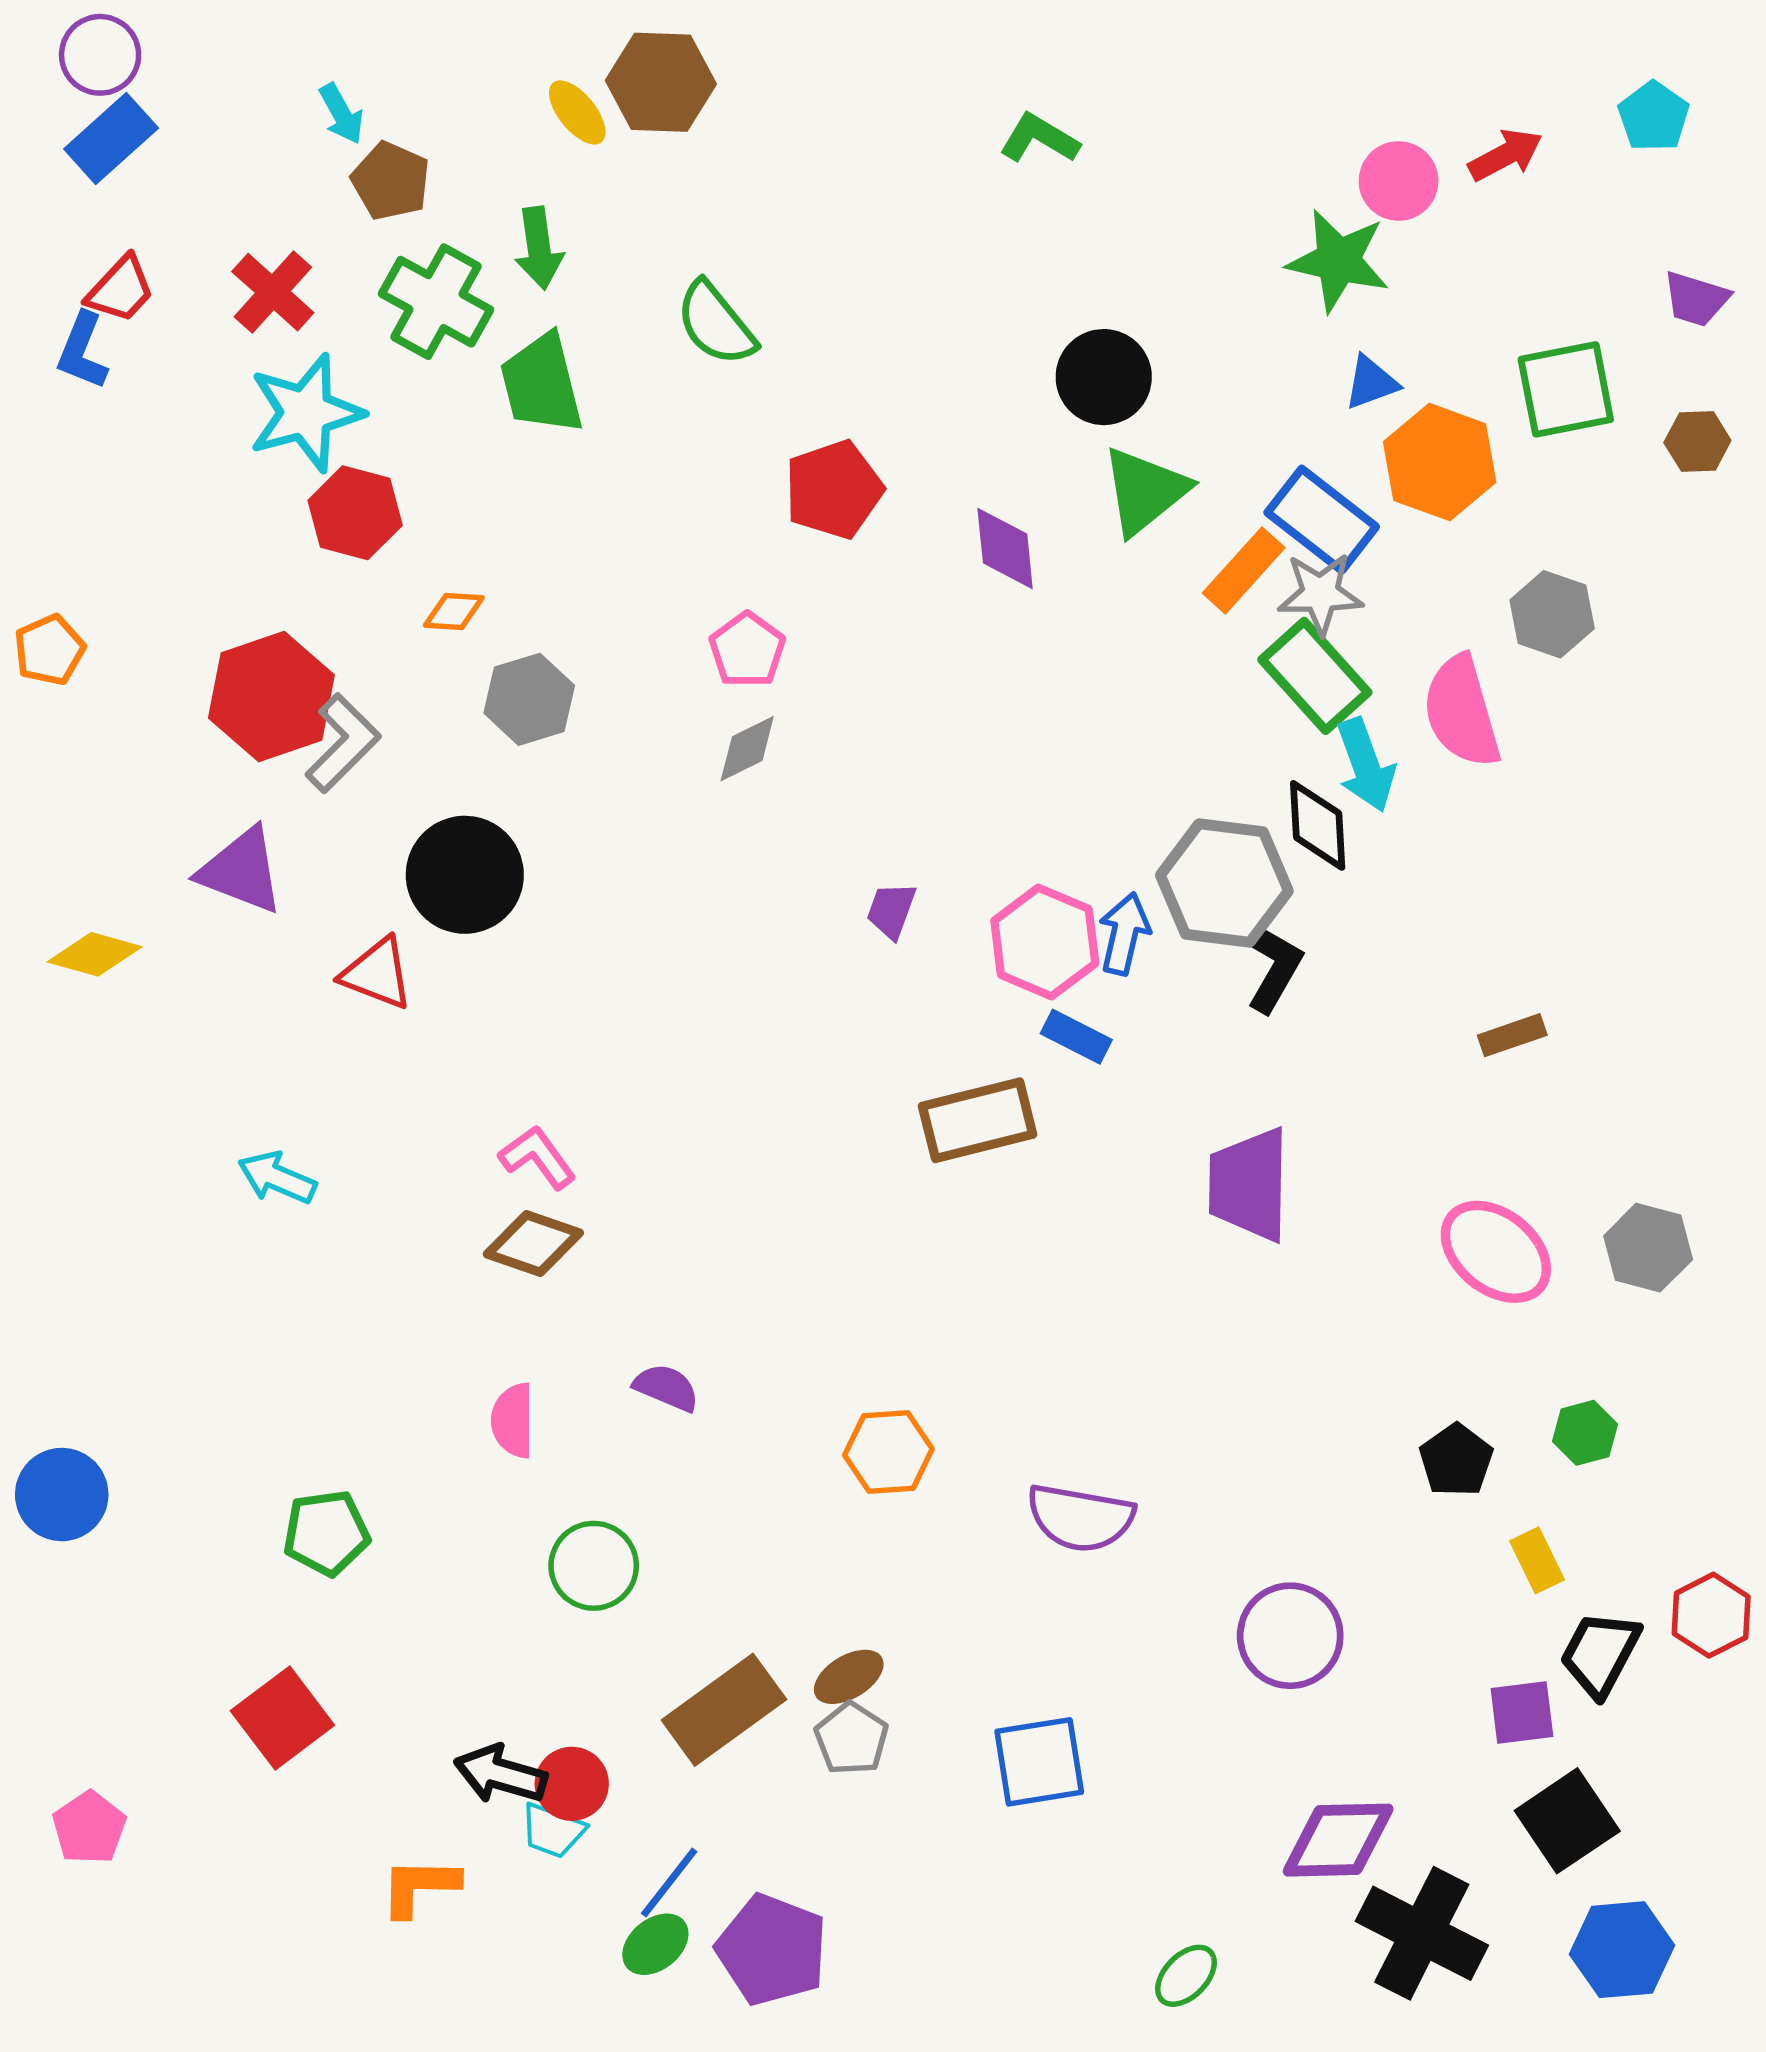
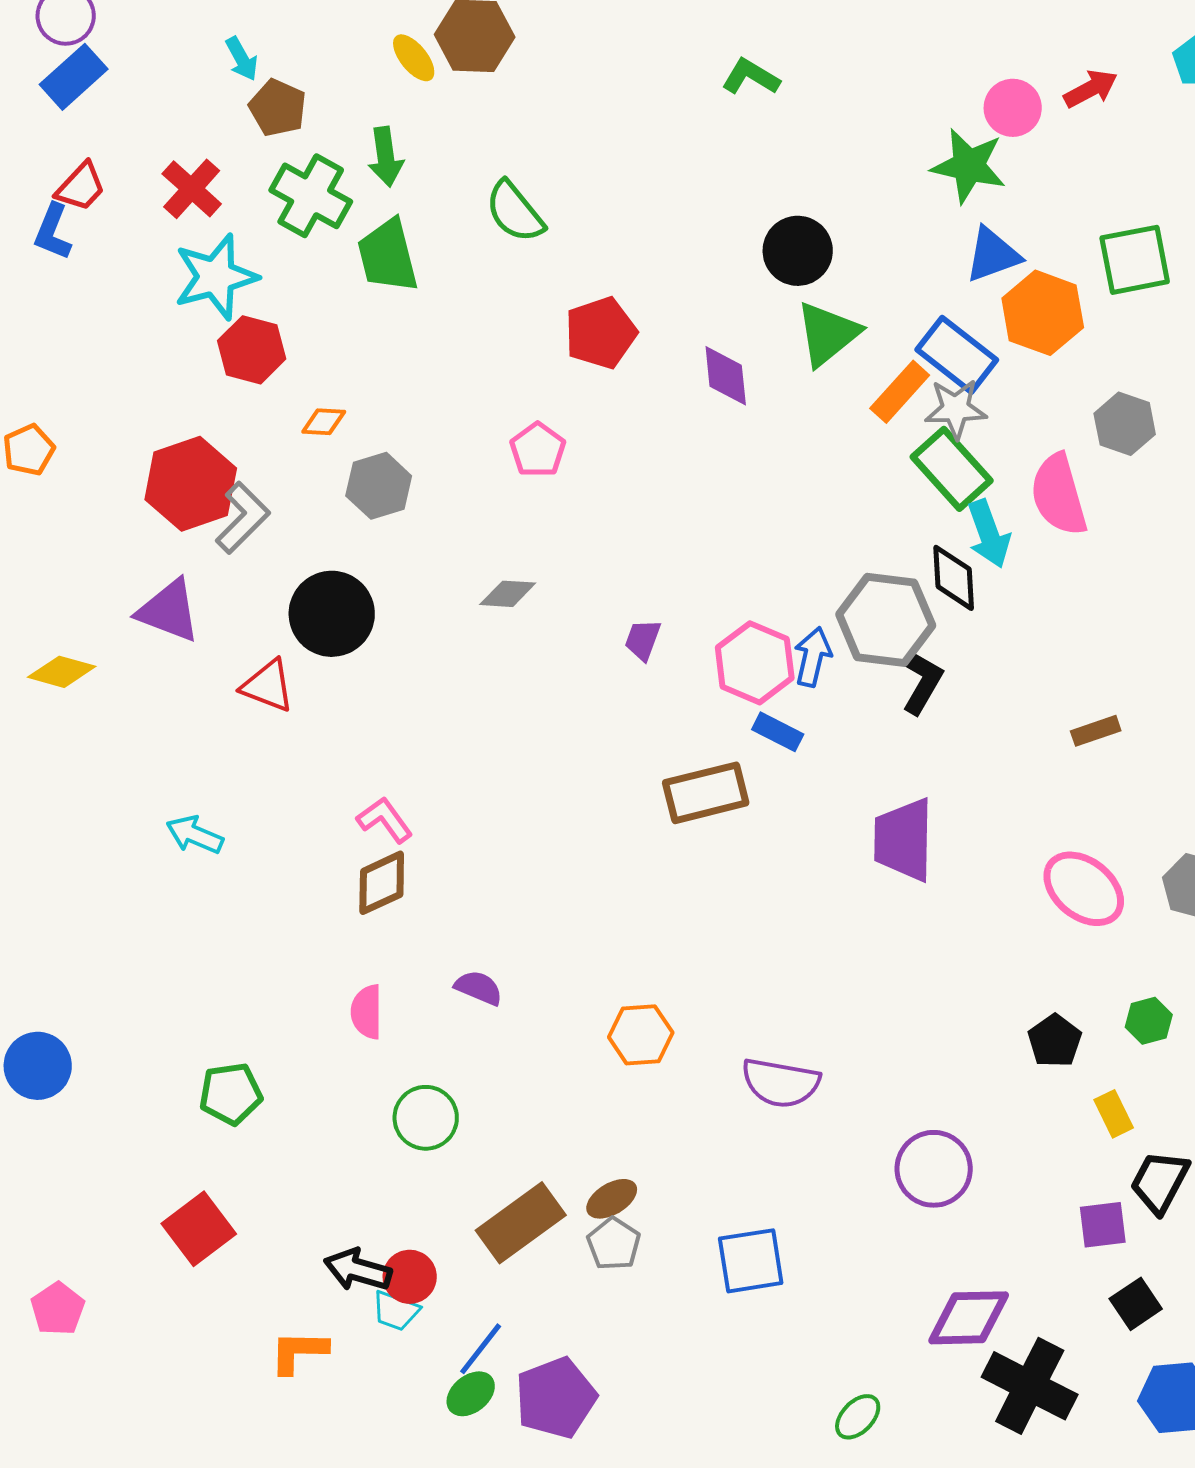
blue triangle: (1371, 383) -> (993, 255), size x1.4
gray diamond: (747, 749) -> (508, 594), moved, turned 30
brown diamond: (533, 1244) -> (382, 883), turned -44
black square: (1567, 1821) -> (1136, 1304), size x0.7
purple pentagon: (772, 1950) -> (556, 1398), turned 30

